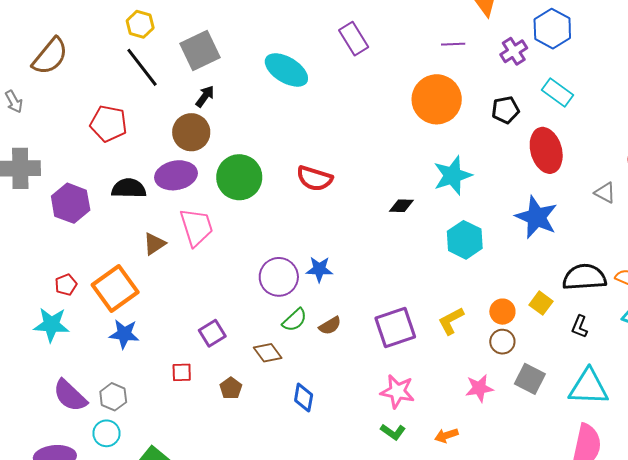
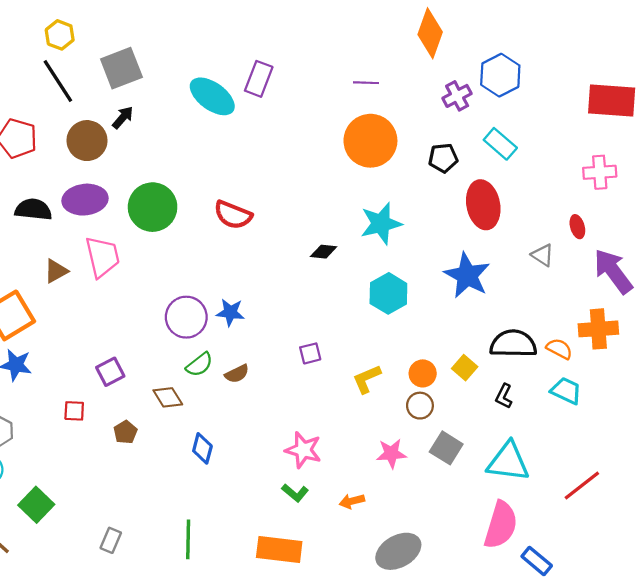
purple rectangle: (354, 39) -> (259, 79), moved, turned 48
purple line: (453, 44) -> (366, 83), moved
brown circle: (191, 132) -> (87, 141), moved
purple square: (395, 327) -> (310, 353), moved, size x0.5

